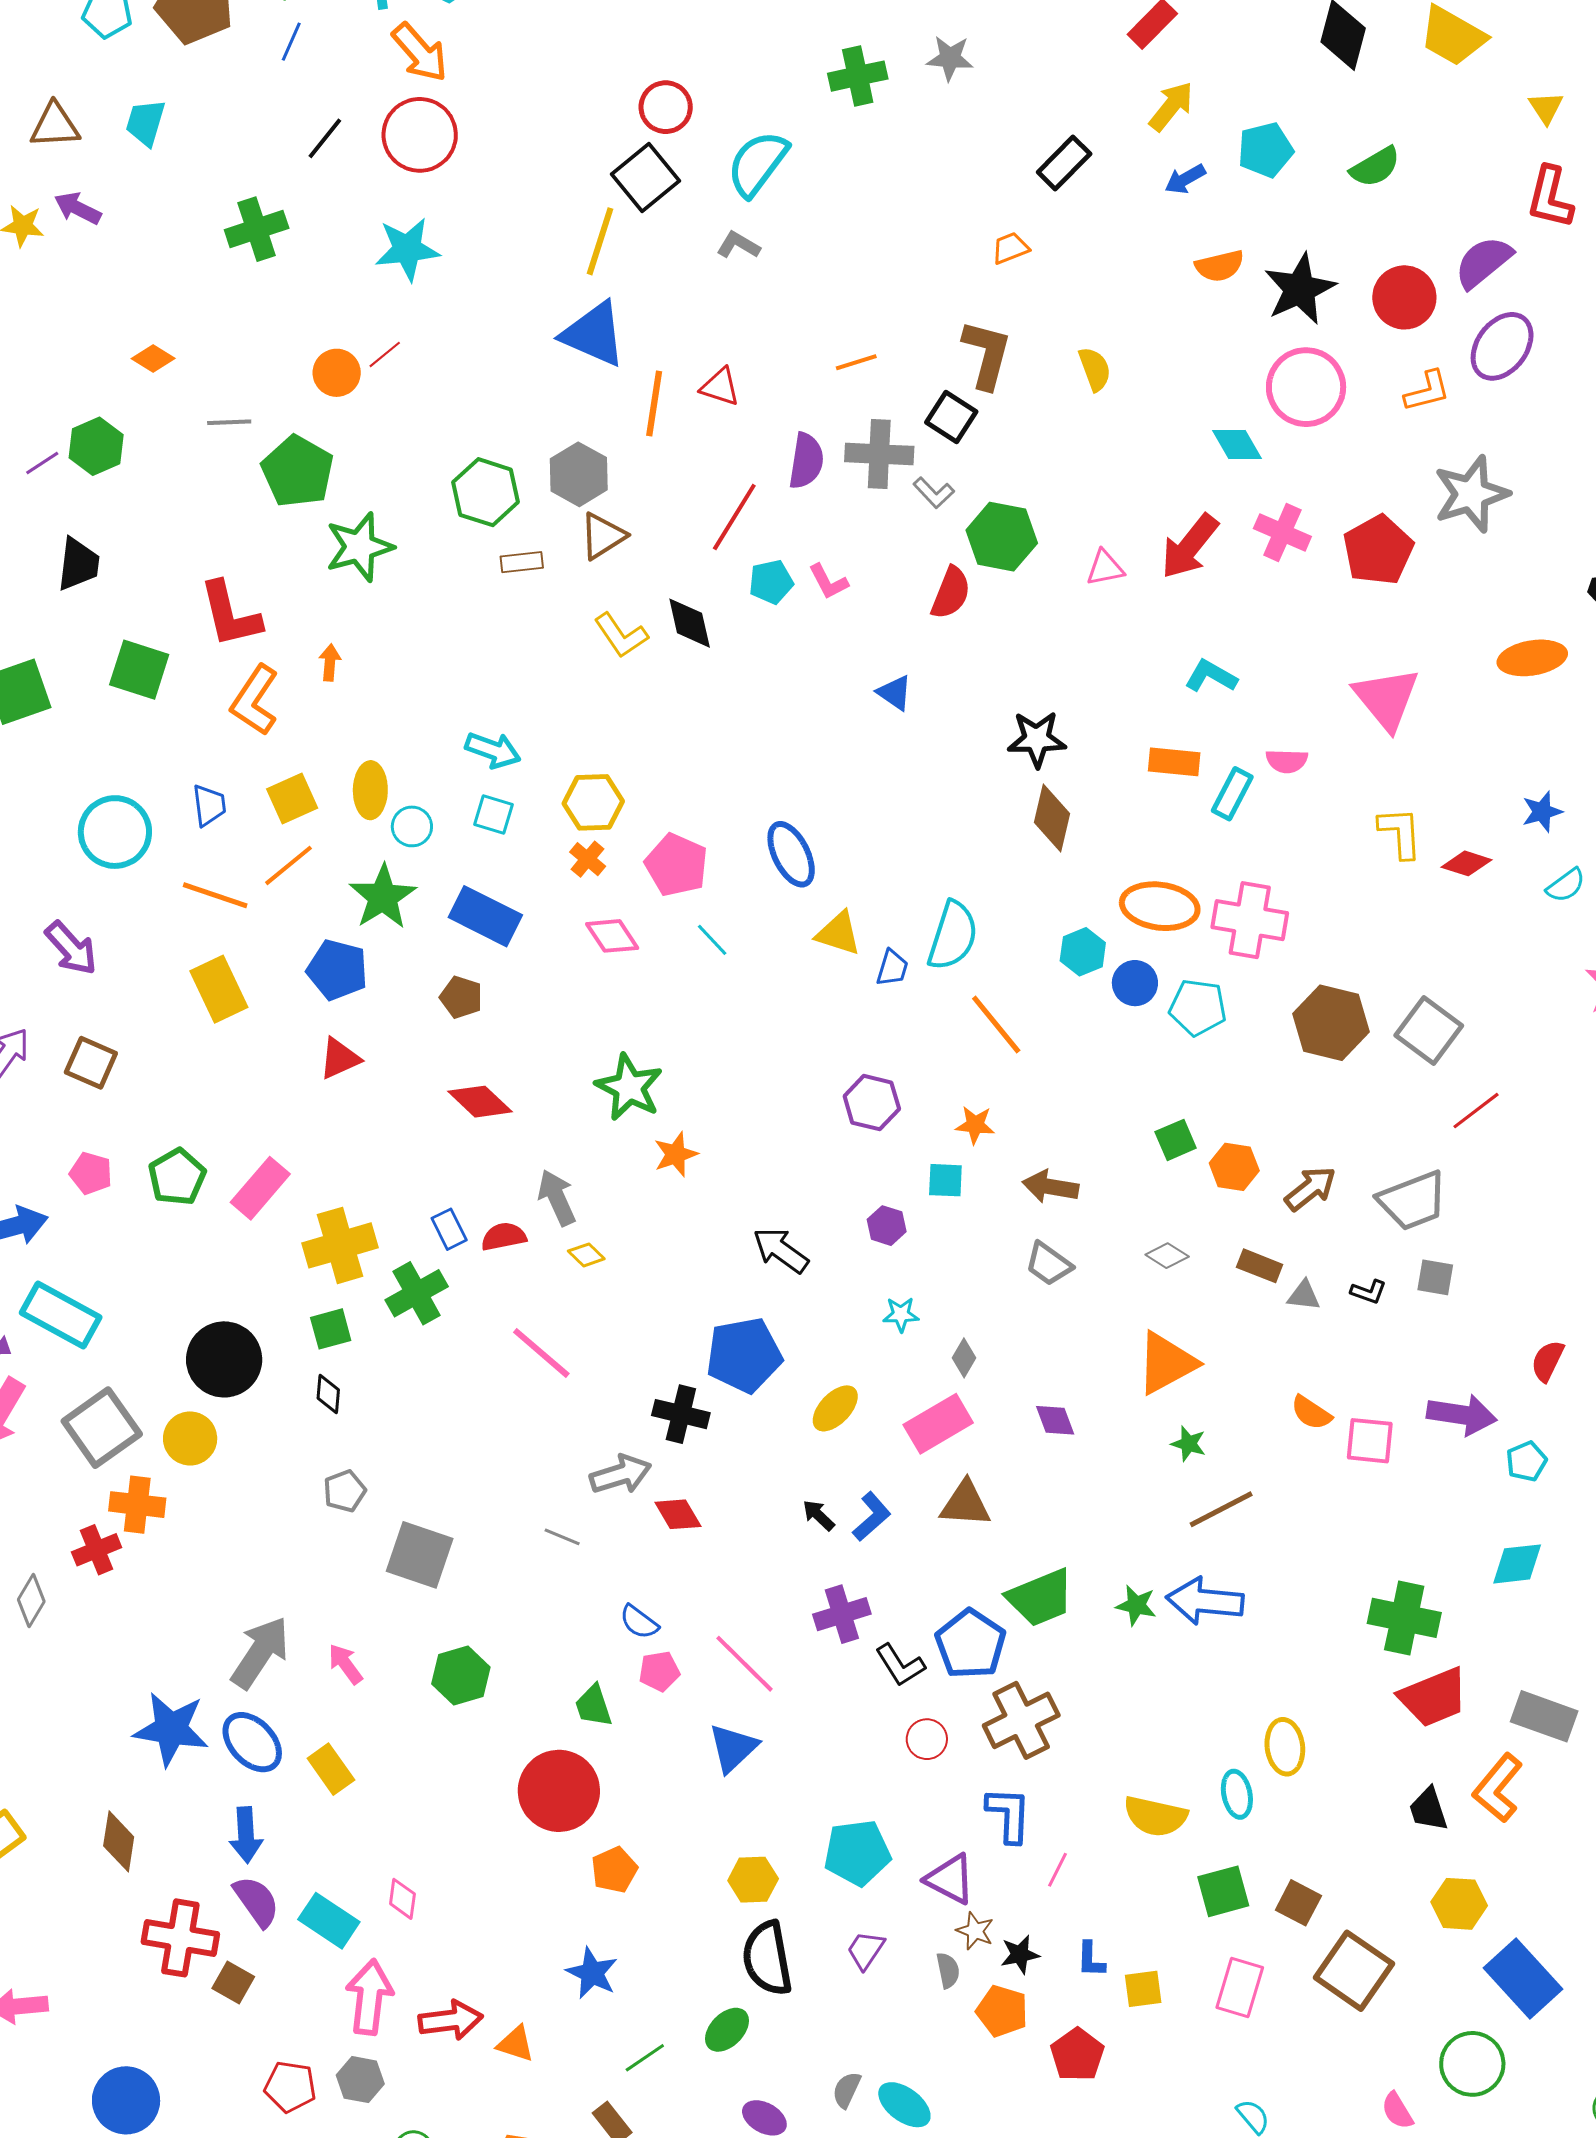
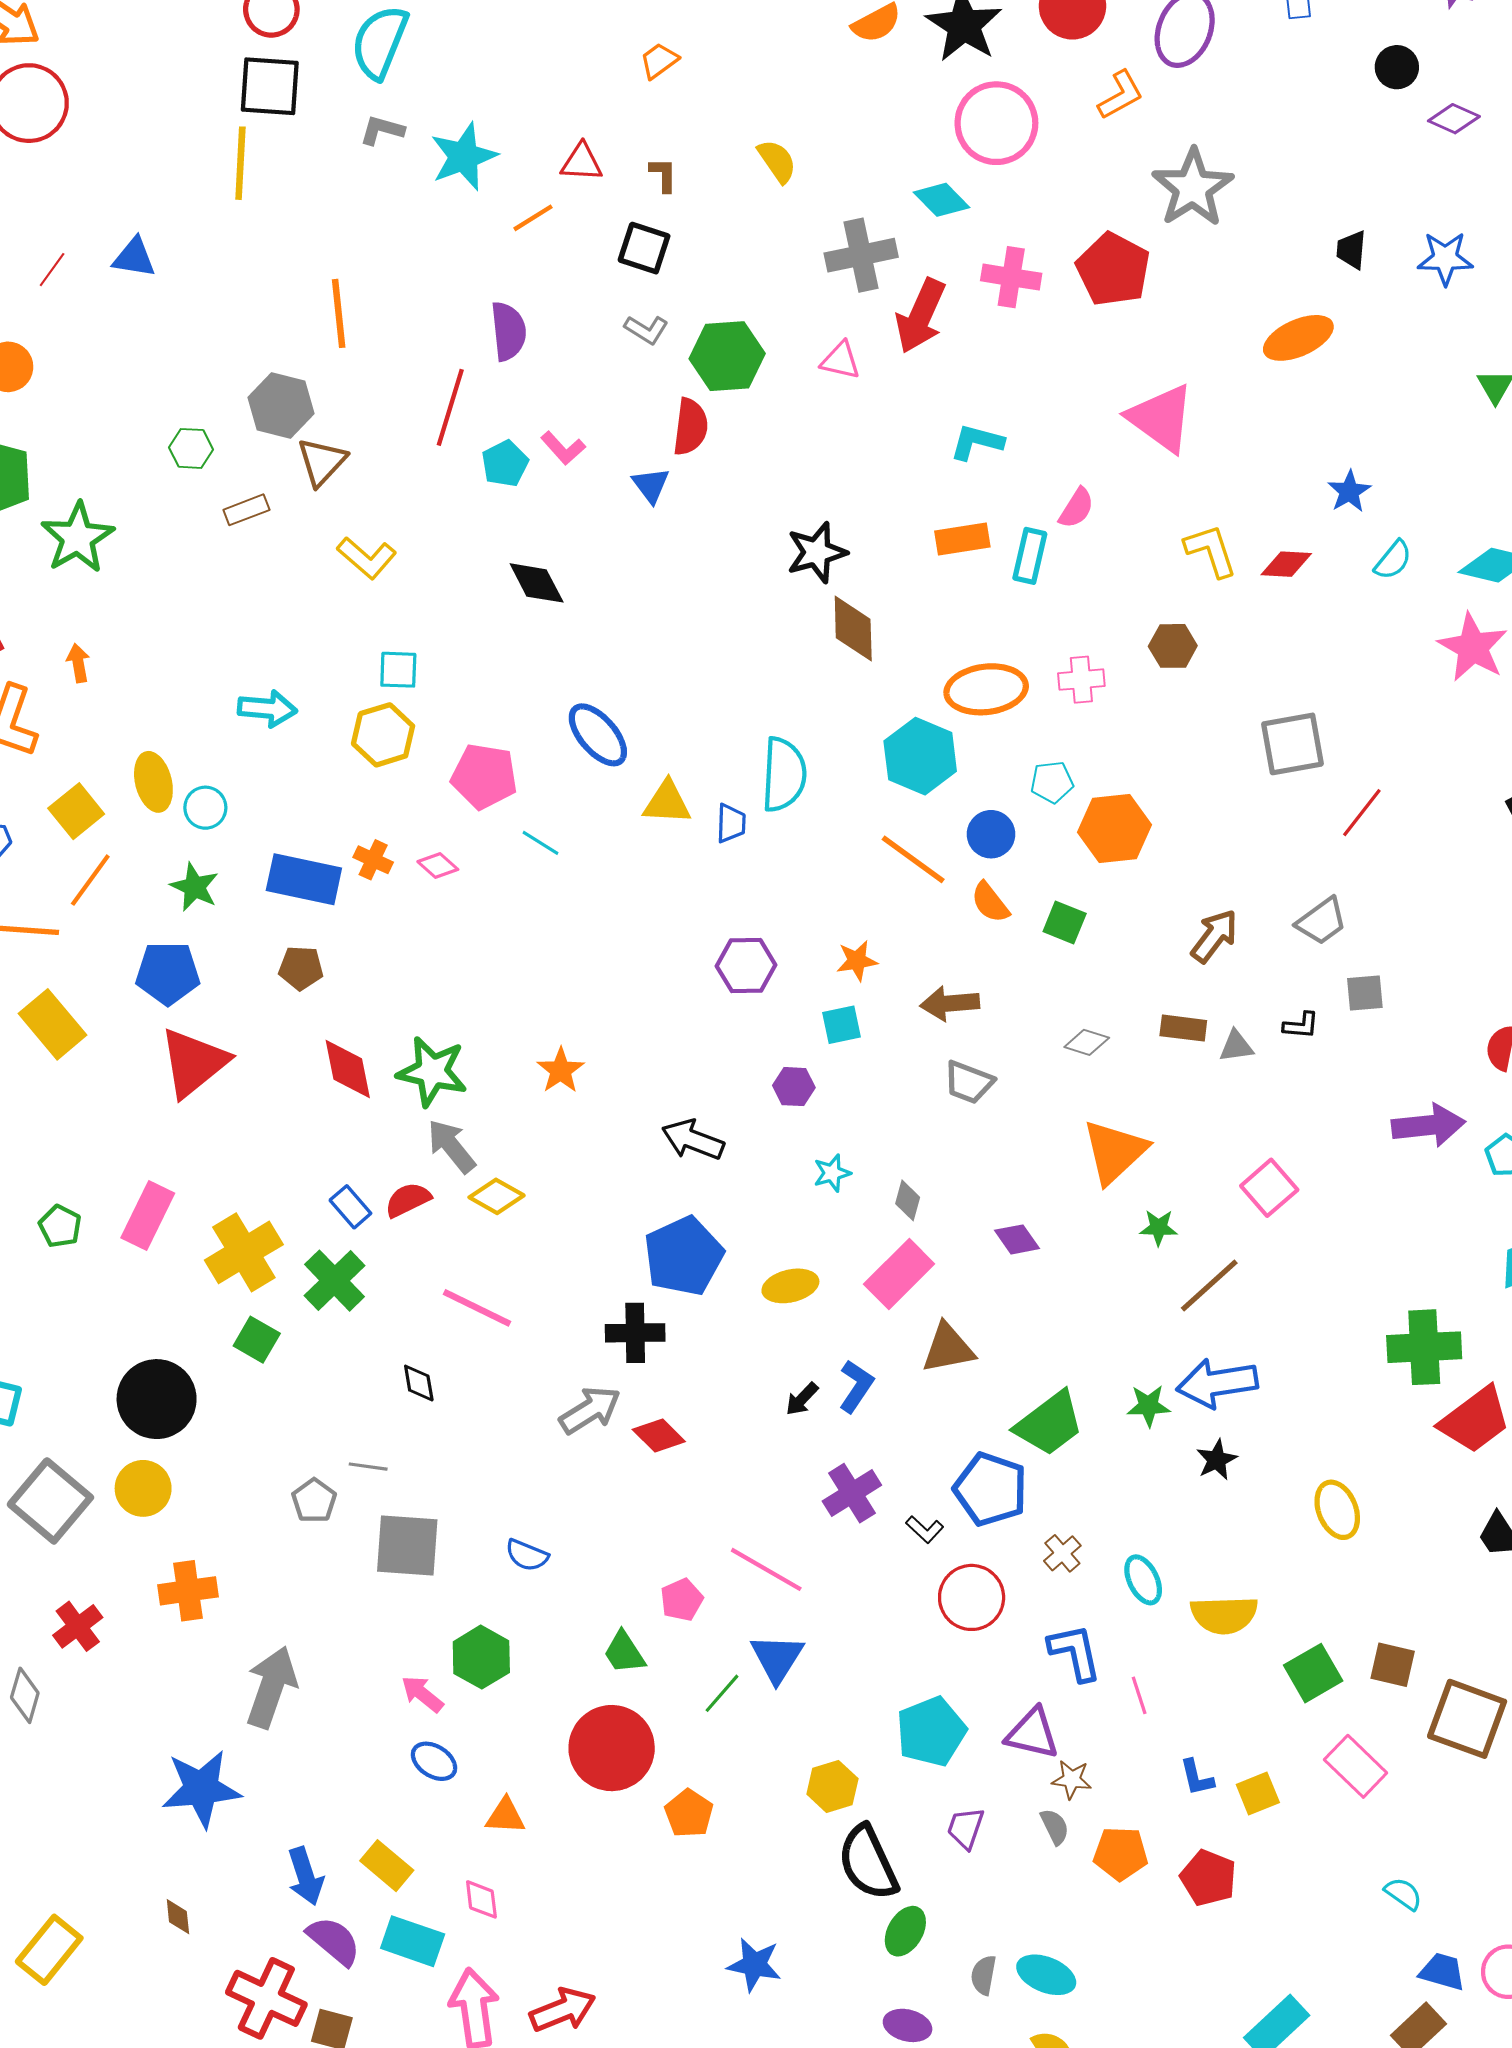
black square: (646, 177) -> (270, 86), turned -32
cyan star: (407, 249) -> (464, 156), moved
blue triangle: (594, 334) -> (134, 258), moved, size x0.6
red line: (385, 354) -> (52, 270), moved
brown L-shape: (987, 354) -> (663, 175), size x0.5
red triangle: (720, 387) -> (582, 162), moved
gray cross: (879, 454) -> (861, 255), moved
green hexagon: (486, 492) -> (191, 448), size x0.6
pink triangle: (1105, 568) -> (840, 360), turned 39
black diamond: (690, 623) -> (537, 583), moved
blue triangle: (895, 693) -> (651, 485), moved, turned 33
pink semicircle: (1287, 761) -> (1077, 508), turned -45
cyan square: (494, 815) -> (398, 670), moved
orange cross: (588, 859) -> (373, 860), moved
green star: (383, 897) -> (195, 887), size x0.7
pink cross: (1250, 920) -> (1081, 680), size x0.6
pink diamond: (612, 936) -> (438, 865), size x0.7
cyan hexagon: (1083, 952) -> (920, 756), size x1.5
blue circle: (1135, 983) -> (991, 834), moved
cyan pentagon: (1198, 1007) -> (1052, 782), size x0.7
brown hexagon: (1331, 1023) -> (1173, 646), moved, size x0.6
orange line: (996, 1024) -> (913, 859), moved
gray square: (1429, 1030) -> (1292, 744), turned -32
red triangle: (340, 1058) -> (194, 1063), size x1.6
green star: (629, 1087) -> (432, 1072), moved
red diamond: (480, 1102) -> (348, 1069), turned 50
green square: (1176, 1140) -> (1065, 923), turned -30
orange hexagon: (1234, 1167) -> (1114, 828), moved, size x1.4
green pentagon: (177, 1177) -> (60, 1226), size x0.7
gray trapezoid: (1413, 1201) -> (1322, 921), size x0.7
yellow diamond: (586, 1255) -> (497, 1196), size x1.4
green square: (331, 1329) -> (257, 1340), turned -30
black diamond: (328, 1394) -> (419, 1383), moved
yellow ellipse: (835, 1408) -> (790, 1286), turned 48
orange semicircle: (1311, 1413) -> (990, 902), moved, turned 33
pink square: (1370, 1441) -> (1269, 1188), moved, turned -32
orange cross: (137, 1505) -> (188, 1591), moved
black arrow: (819, 1515) -> (802, 1399), turned -75
gray line: (562, 1537) -> (368, 1467), moved
blue semicircle: (639, 1622) -> (527, 1555), moved
pink arrow: (345, 1664) -> (422, 1694), moved
black L-shape: (900, 1665) -> (925, 1529), size x0.7
brown cross: (1021, 1720) -> (1062, 1553), size x0.5
red circle: (927, 1739) -> (972, 1597), size x1.5
blue ellipse: (252, 1742) -> (434, 1761), moved, size x0.7
yellow rectangle: (331, 1769) -> (387, 1866), moved
cyan ellipse: (1237, 1794) -> (1143, 1580), moved
brown diamond: (119, 1841) -> (178, 1917), size x0.6
pink line: (1058, 1870) -> (1139, 1695), turned -30
red cross: (180, 1938) -> (266, 1998), turned 30
black star: (1020, 1954) -> (1217, 1460), moved
blue star: (592, 1973) -> (754, 1965), moved
pink rectangle: (1240, 1987) -> (1356, 1766), turned -48
green ellipse: (727, 2030) -> (905, 1931), moved
orange triangle: (516, 2044) -> (505, 1816), moved
green line: (645, 2058) -> (722, 1693), moved

